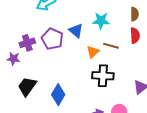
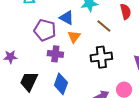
purple cross: (27, 43) -> (55, 54), moved, turned 35
brown line: (111, 46) -> (104, 26), turned 35
orange triangle: (93, 52) -> (74, 37), moved

